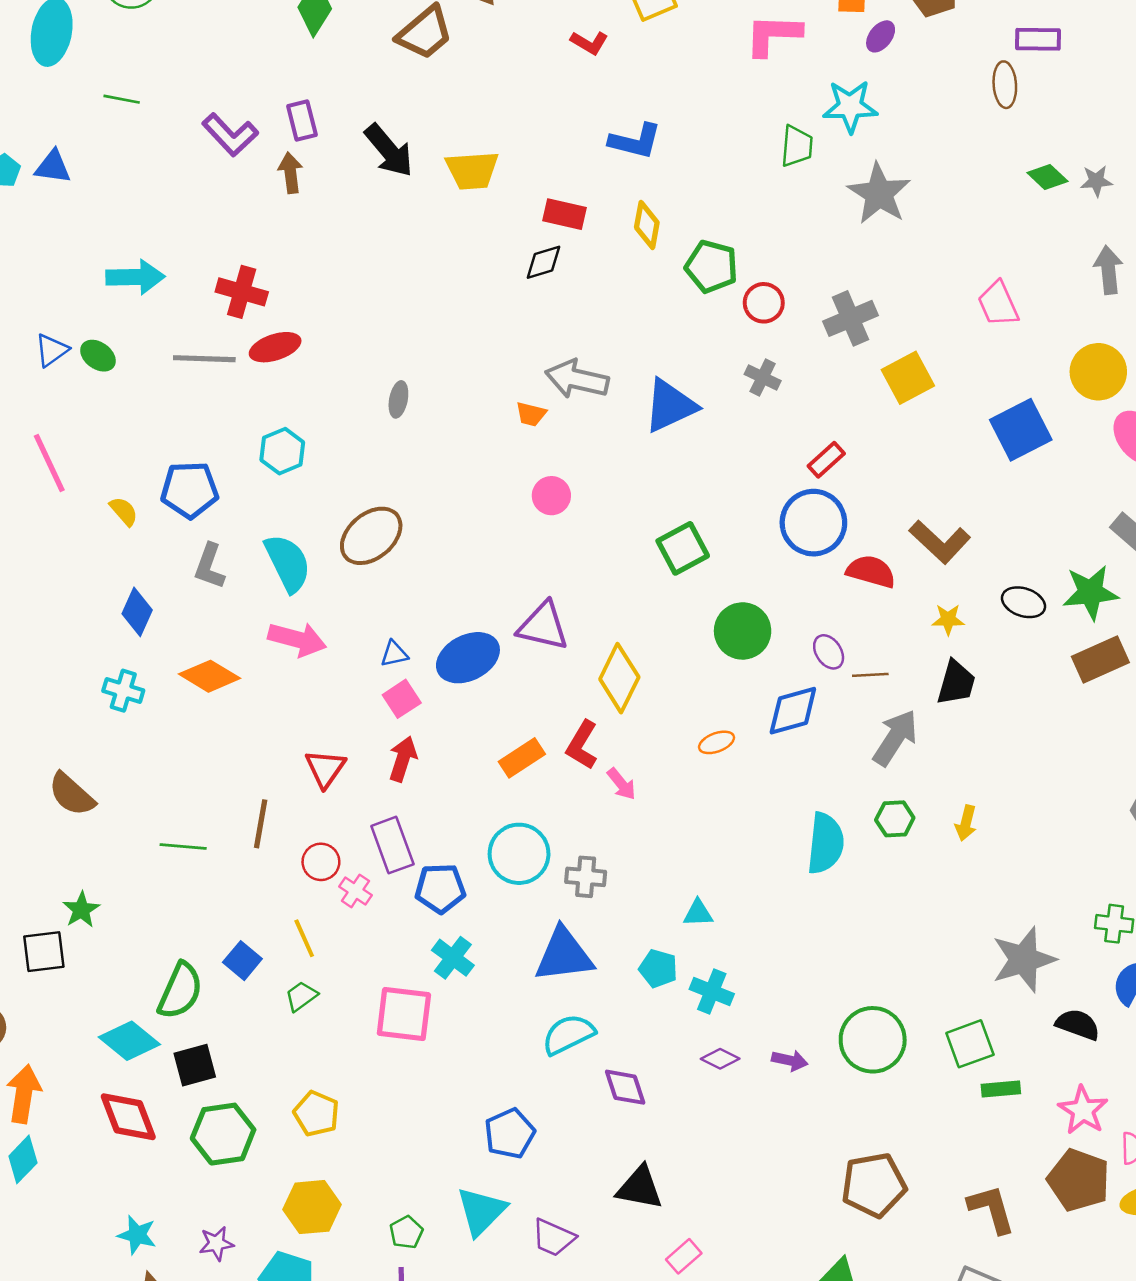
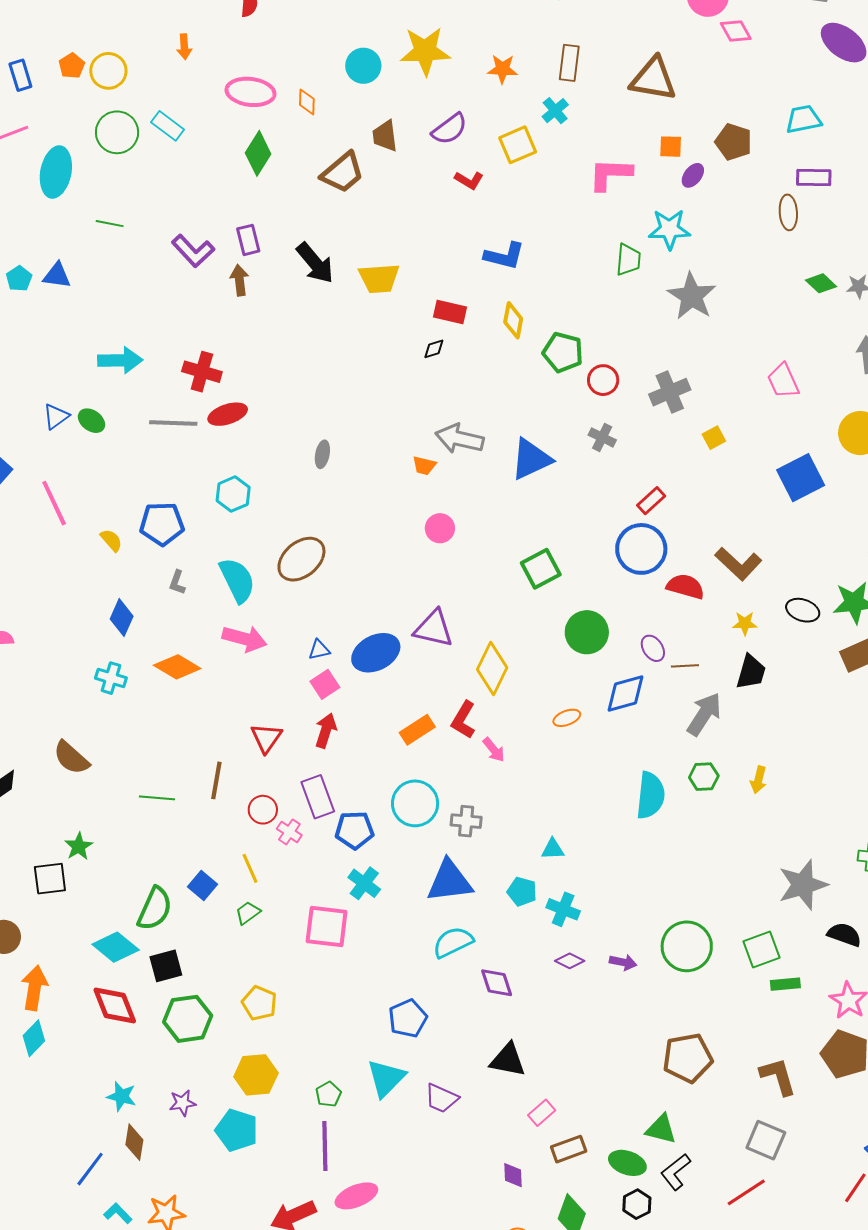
black diamond: (543, 262) -> (434, 349), size x0.7
yellow square: (908, 378) -> (714, 438), size x0.6
gray L-shape: (209, 566) -> (177, 582), size x0.7

